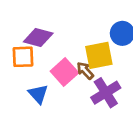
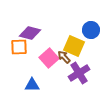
yellow square: (99, 55) -> (74, 46), turned 35
blue triangle: (38, 94) -> (32, 85), moved, turned -49

